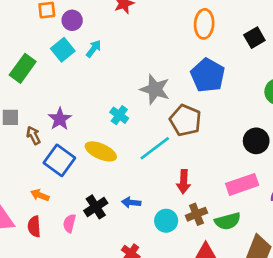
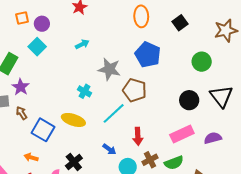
cyan arrow: (94, 49) -> (82, 44), moved, turned 32
purple star: (60, 119) -> (21, 87), moved
blue arrow: (131, 202) -> (109, 149), moved, turned -144

